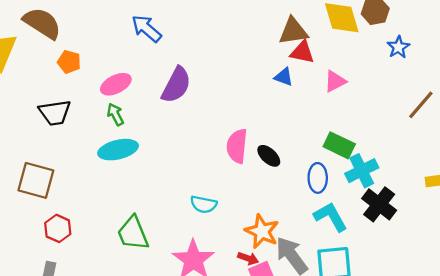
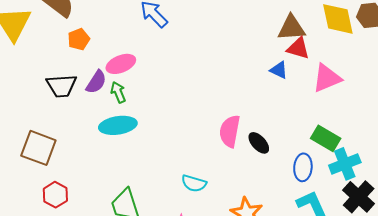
orange pentagon: (69, 62) -> (79, 39), turned 30
pink triangle: (335, 81) -> (327, 78), size x1.4
purple semicircle: (176, 85) -> (96, 82), moved, size x0.7

